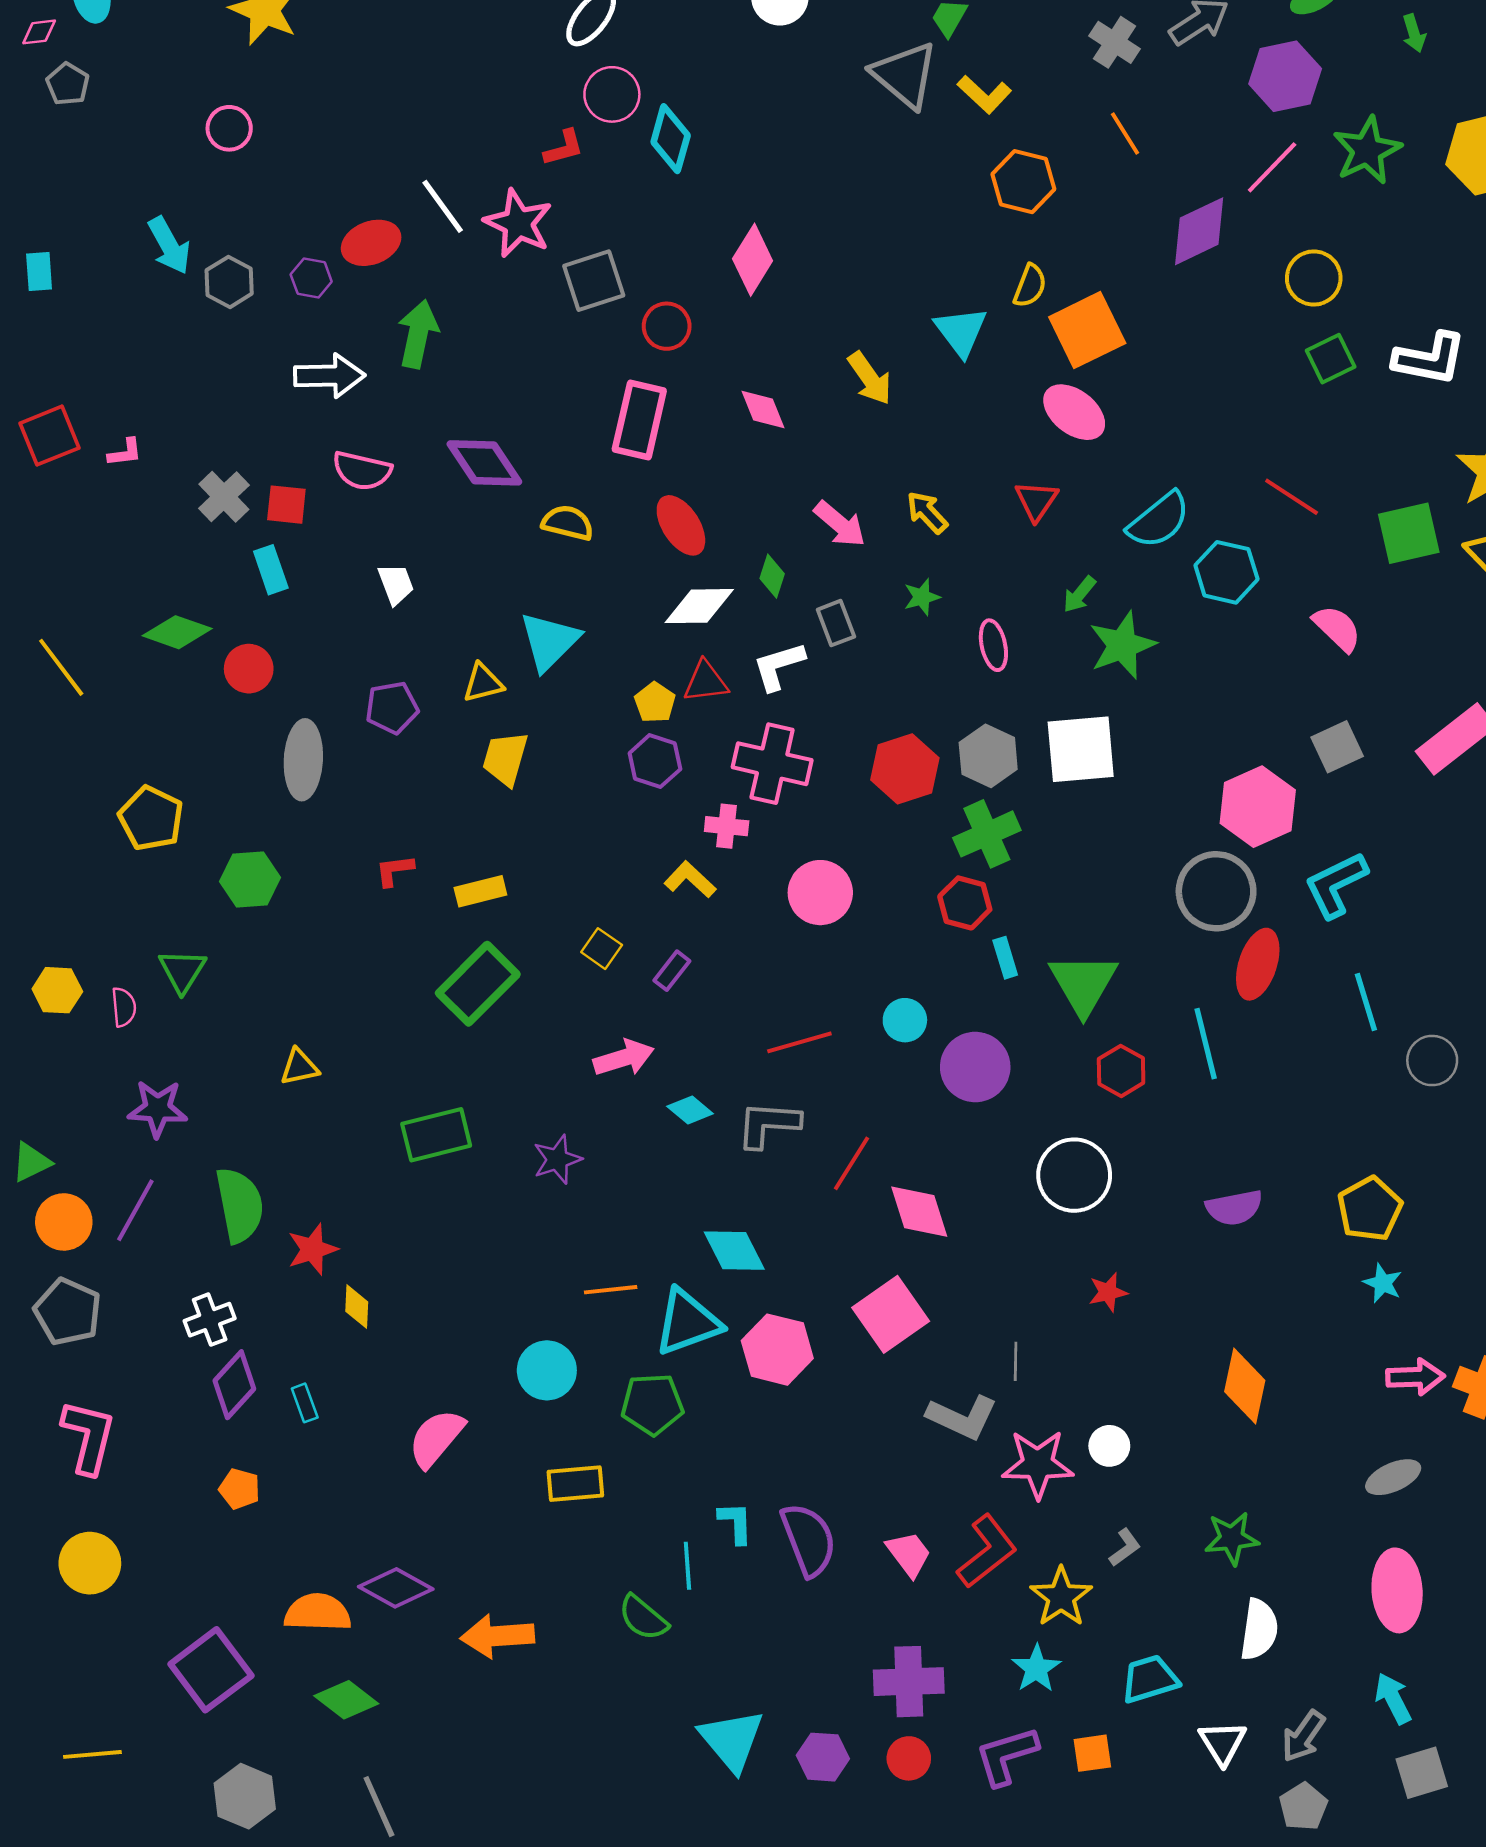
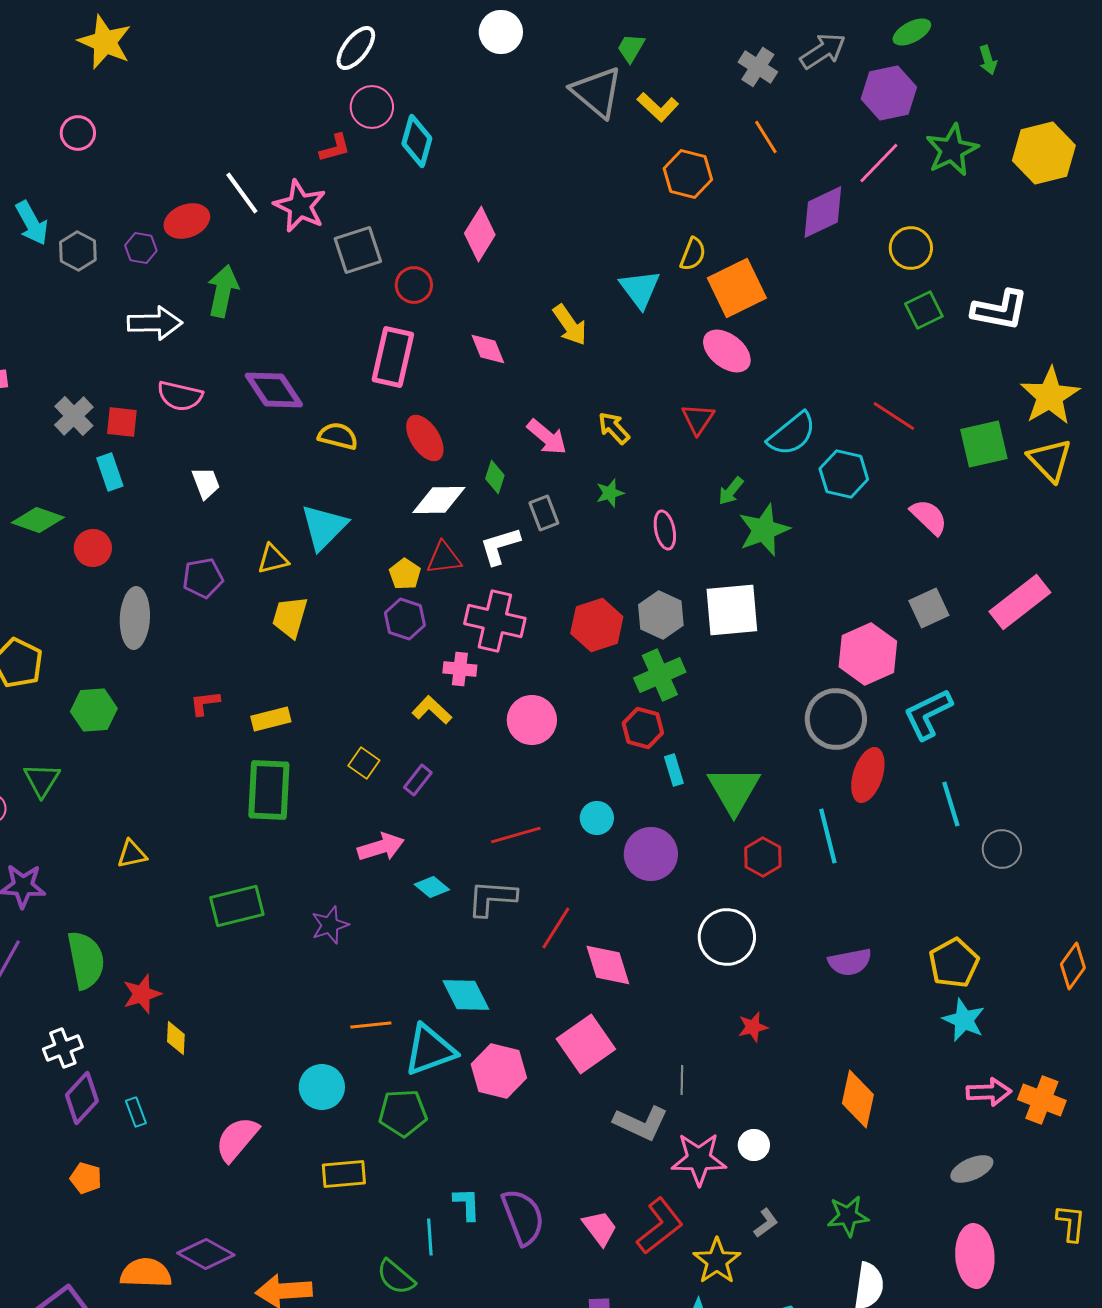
green rectangle: (478, 984) -> (269, 790), turned -42
cyan star: (1383, 1283) -> (964, 1020), size x1.4

